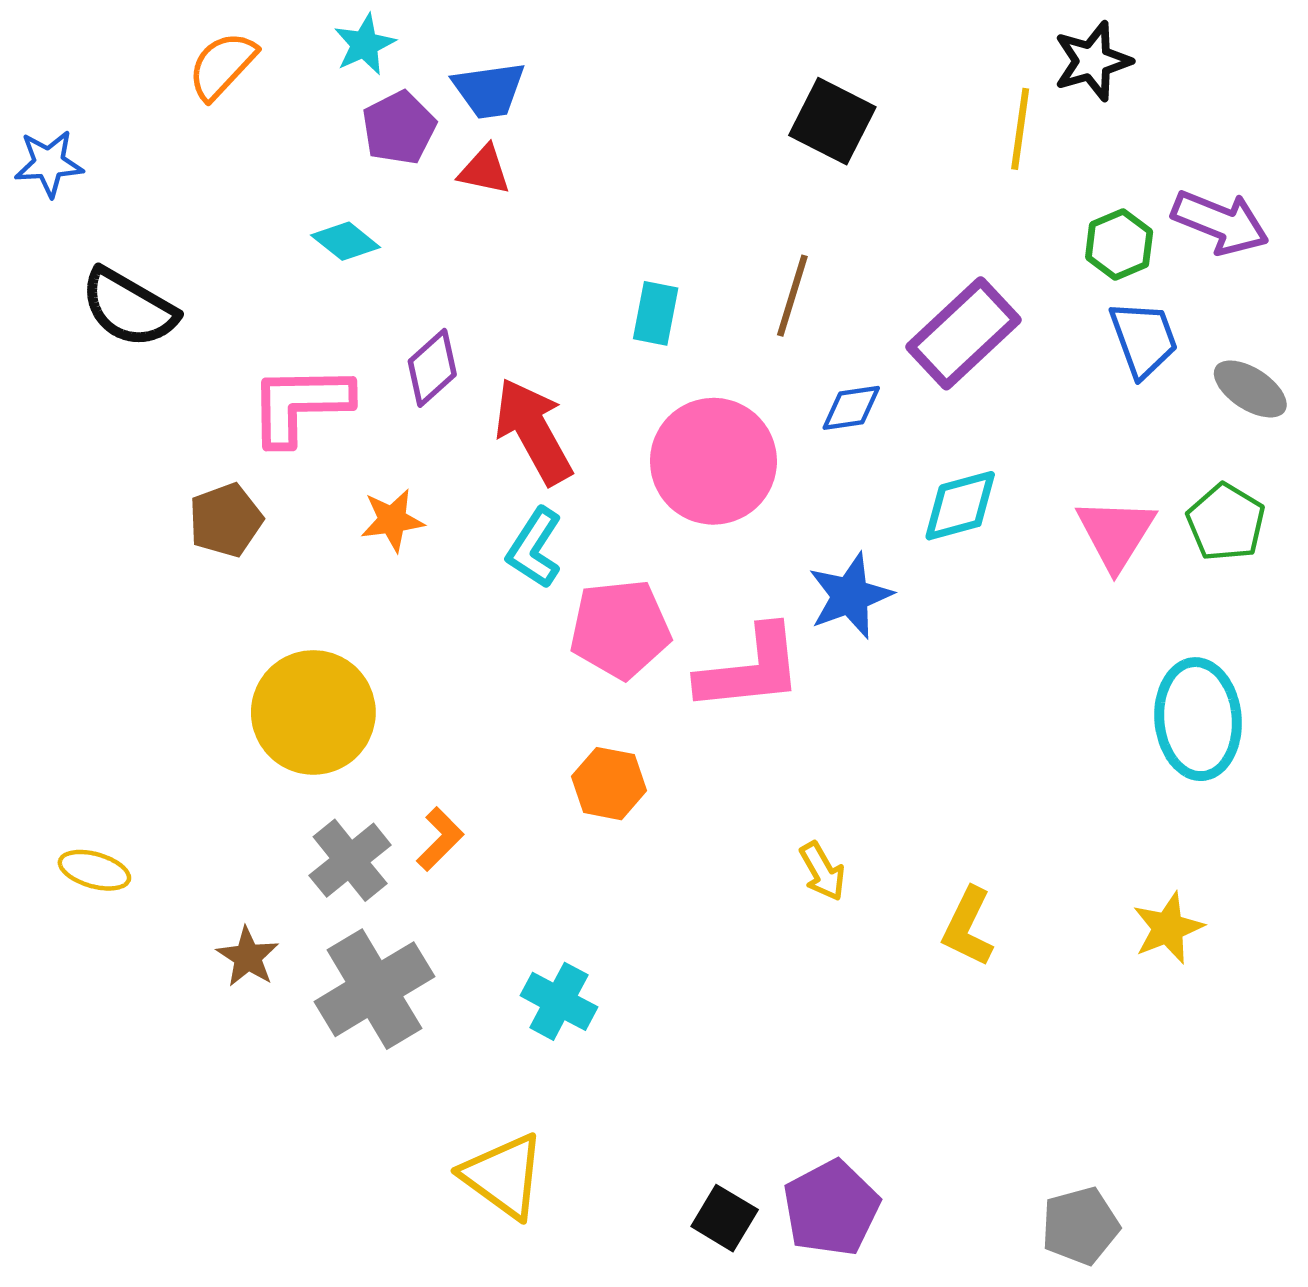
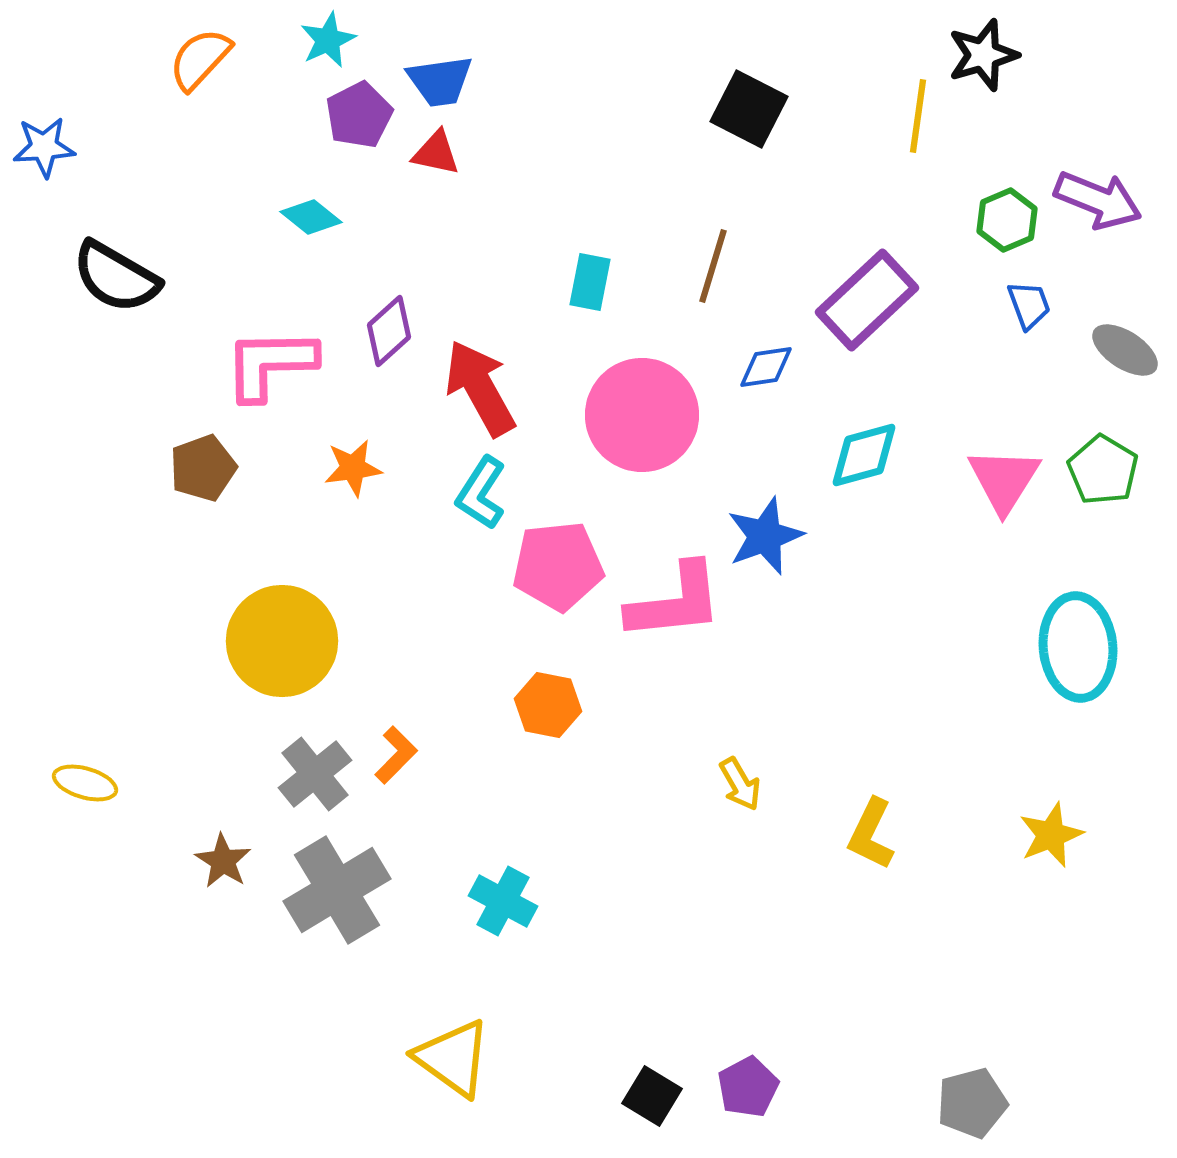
blue trapezoid: (1144, 339) -> (1029, 305), size x0.7
purple pentagon: (831, 1208) -> (748, 1087), size x0.7

